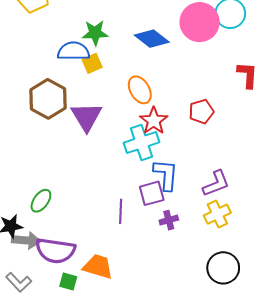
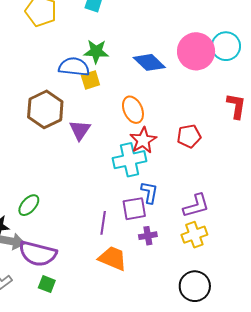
purple triangle: (86, 117) -> (80, 130), size x0.7
blue L-shape: (166, 175) -> (149, 193), size x0.7
orange trapezoid: (98, 267) -> (113, 258), moved

